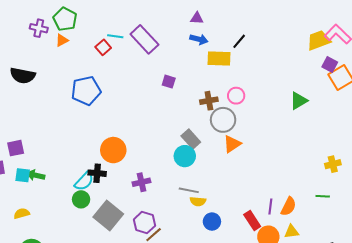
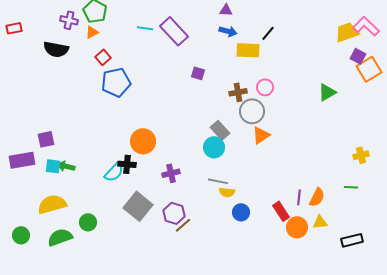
red square: (103, 47) -> (103, 57), moved
black semicircle: (23, 76) -> (56, 49), moved
green circle: (81, 199) -> (88, 222), moved
yellow semicircle: (22, 213) -> (52, 204), size x1.8

